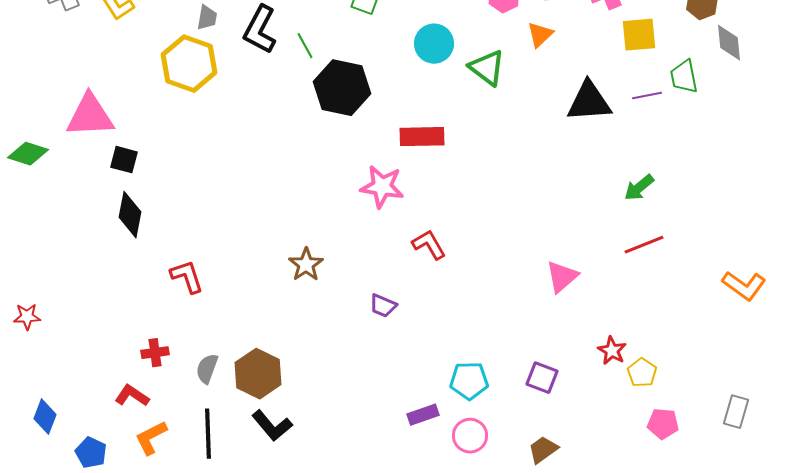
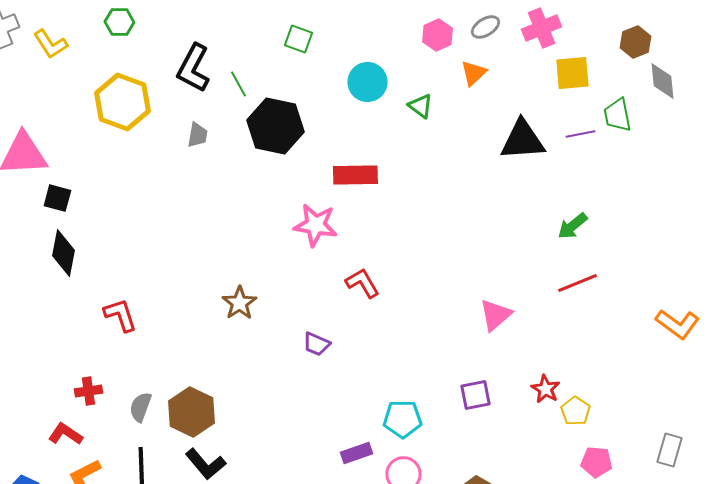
gray trapezoid: (207, 18) -> (197, 135), moved
green triangle: (487, 68) -> (420, 106), size x0.7
purple square: (542, 378) -> (475, 395), moved, turned -32

